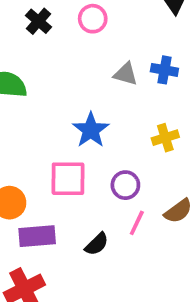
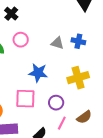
pink circle: (93, 19) -> (21, 40), moved
blue star: (91, 130) -> (38, 73), turned -30
yellow cross: (165, 138) -> (78, 78), size x1.5

